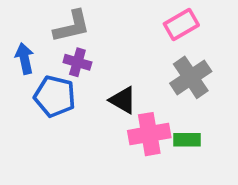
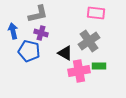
pink rectangle: (181, 24) -> (96, 13), turned 36
gray cross: (191, 77) -> (89, 41), moved
green rectangle: (187, 140) -> (99, 66), moved

